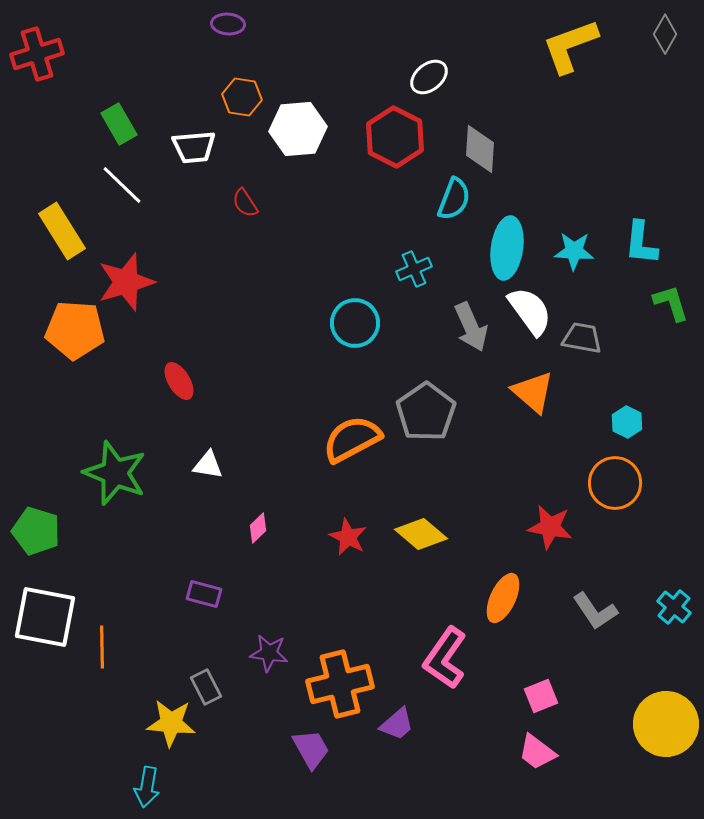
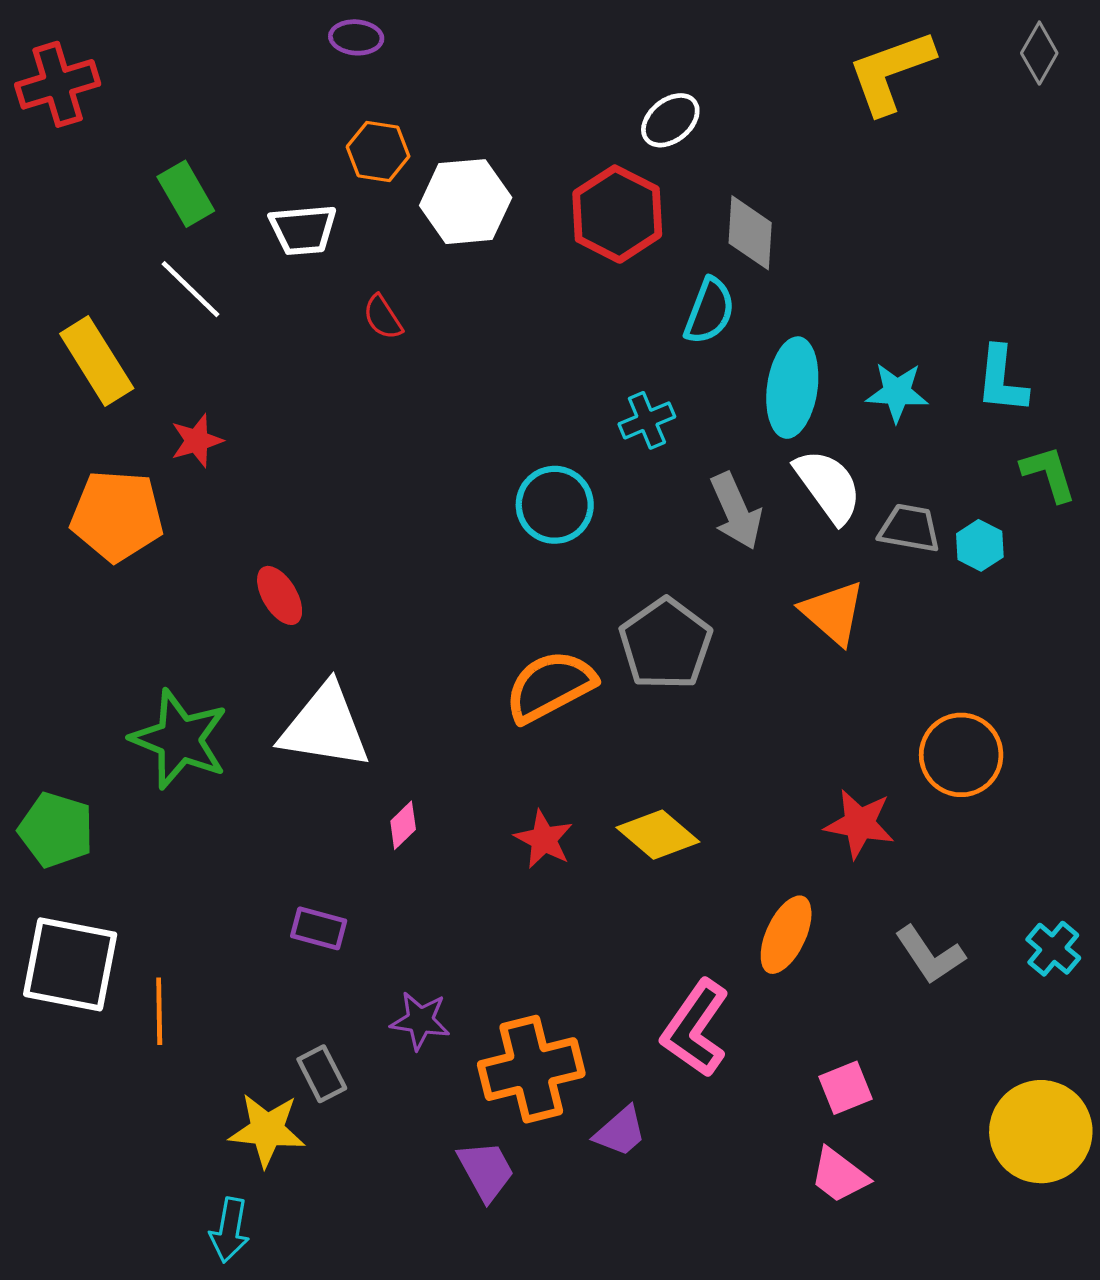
red star: (126, 282) -> (197, 441), size x0.6
cyan hexagon: (627, 422) -> (980, 545), moved
white triangle: (208, 465) -> (325, 727), size x2.0

